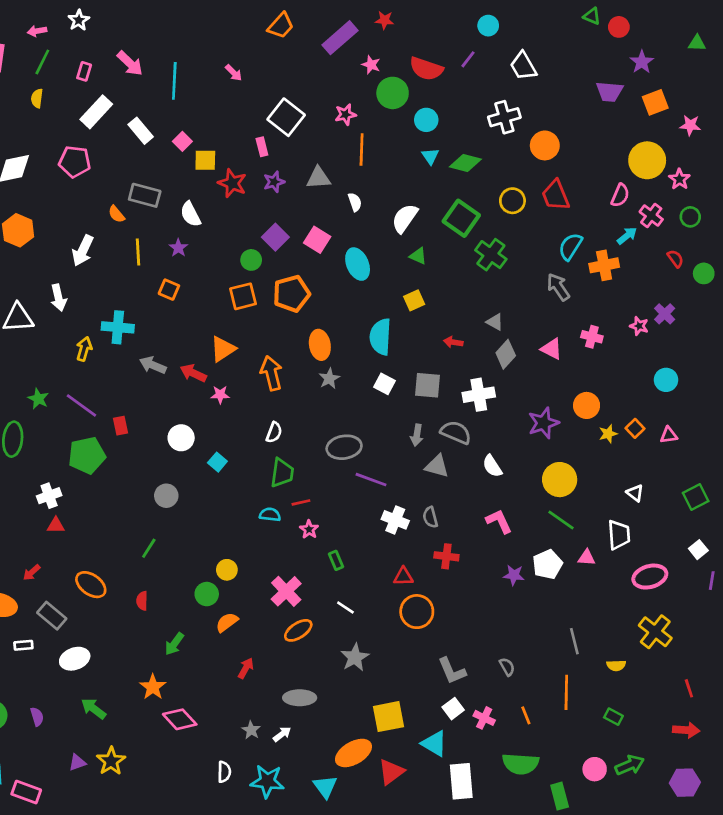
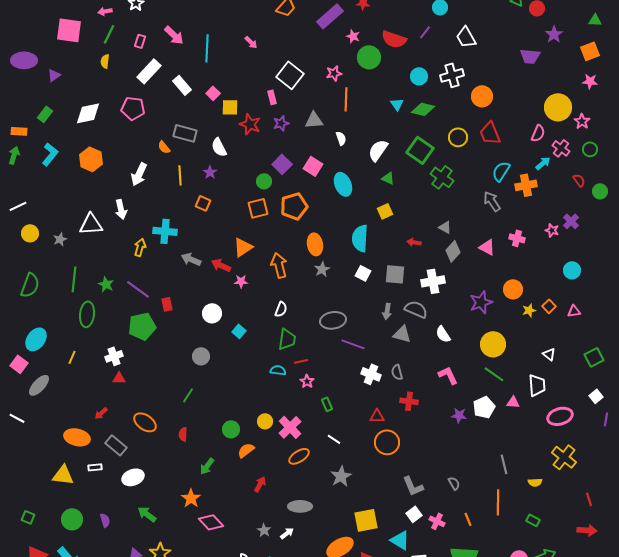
orange square: (655, 102) -> (590, 51), moved
cyan circle: (426, 120) -> (419, 76), moved
yellow circle: (227, 570) -> (265, 421), moved

